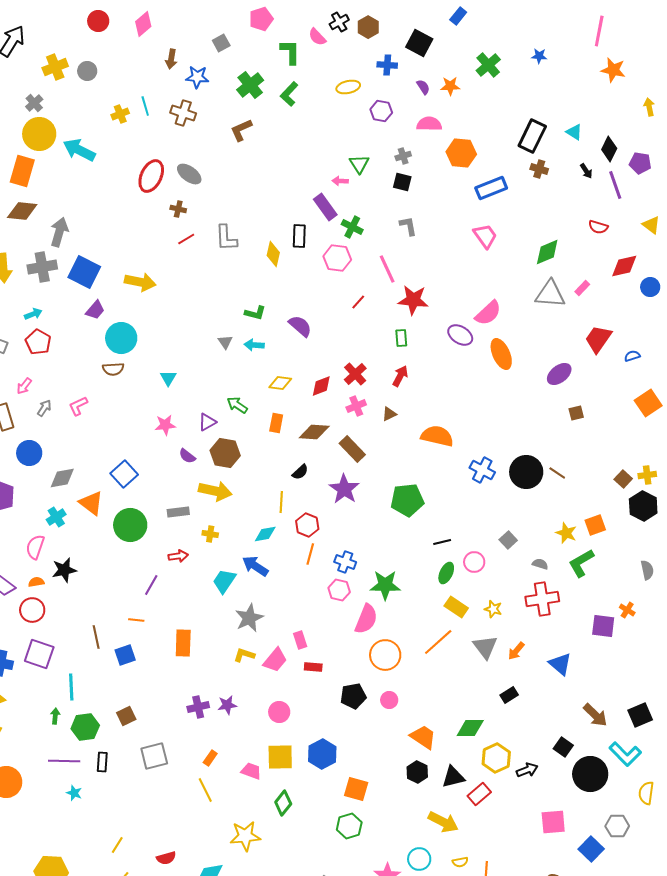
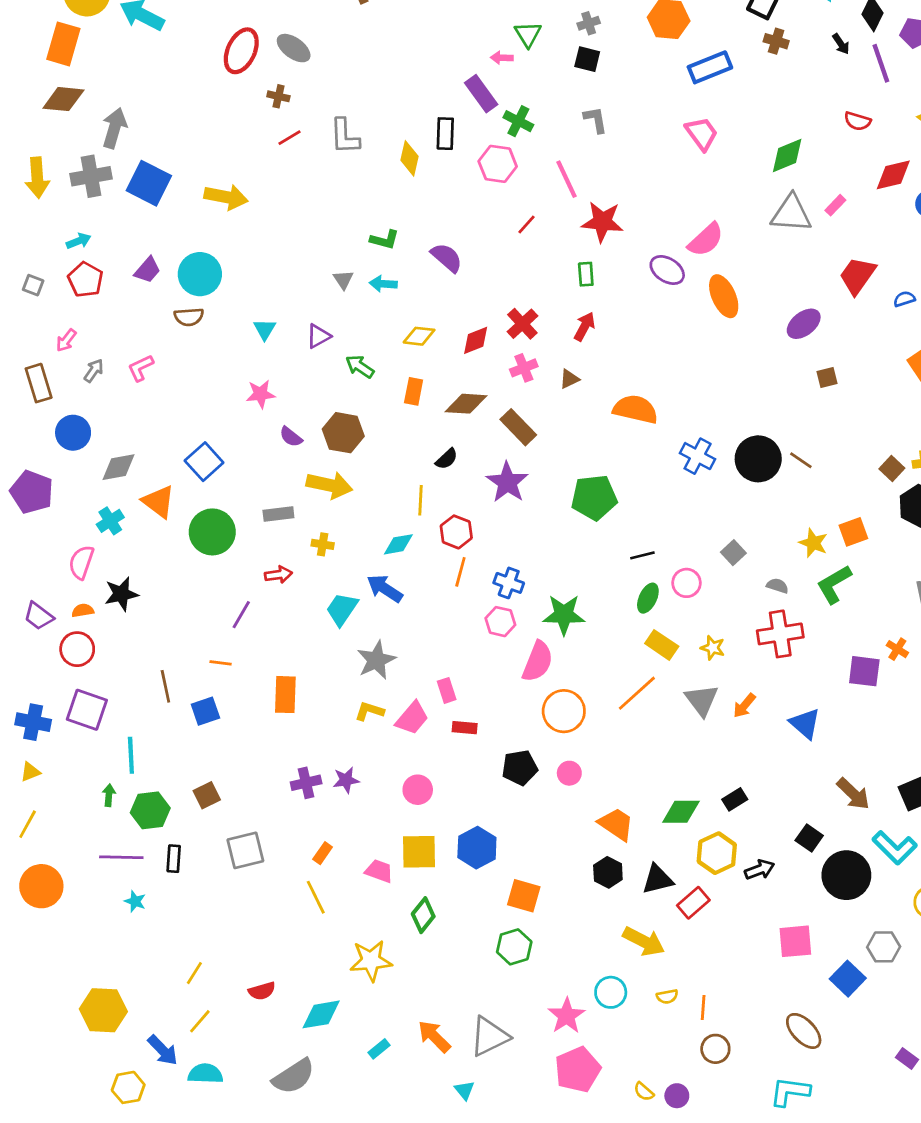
purple trapezoid: (95, 310) -> (147, 270), moved
purple triangle: (207, 422) -> (318, 336), moved
black rectangle: (509, 695) -> (735, 799), moved

